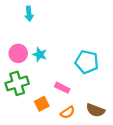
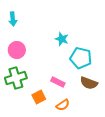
cyan arrow: (29, 14) -> (13, 19), moved
cyan star: (40, 54) -> (62, 39), moved
brown semicircle: (95, 110) -> (89, 83), moved

